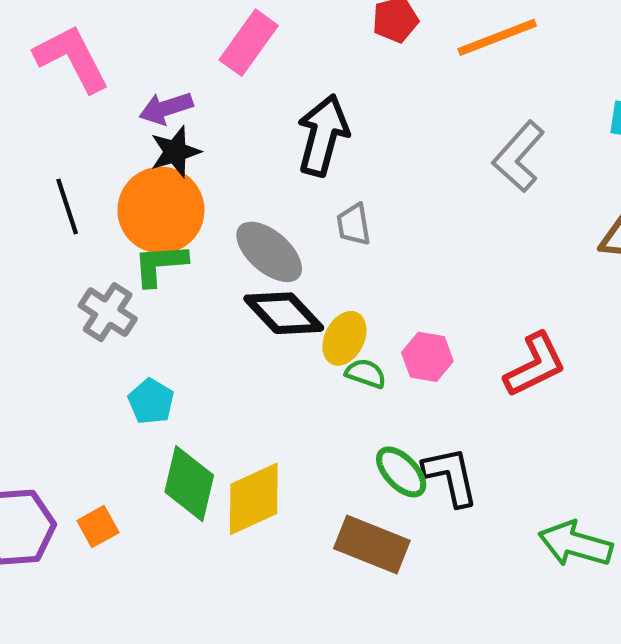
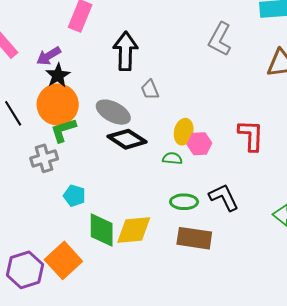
gray cross: (108, 312) -> (44, 158), turned -36
yellow ellipse: (344, 338) -> (184, 132), moved
red L-shape: (535, 365) -> (251, 135), turned -48
green ellipse: (401, 472) -> (184, 202), moved, turned -32
yellow diamond: (254, 499) -> (134, 230), turned 33
orange square: (98, 527) -> (63, 260), size x1.8

